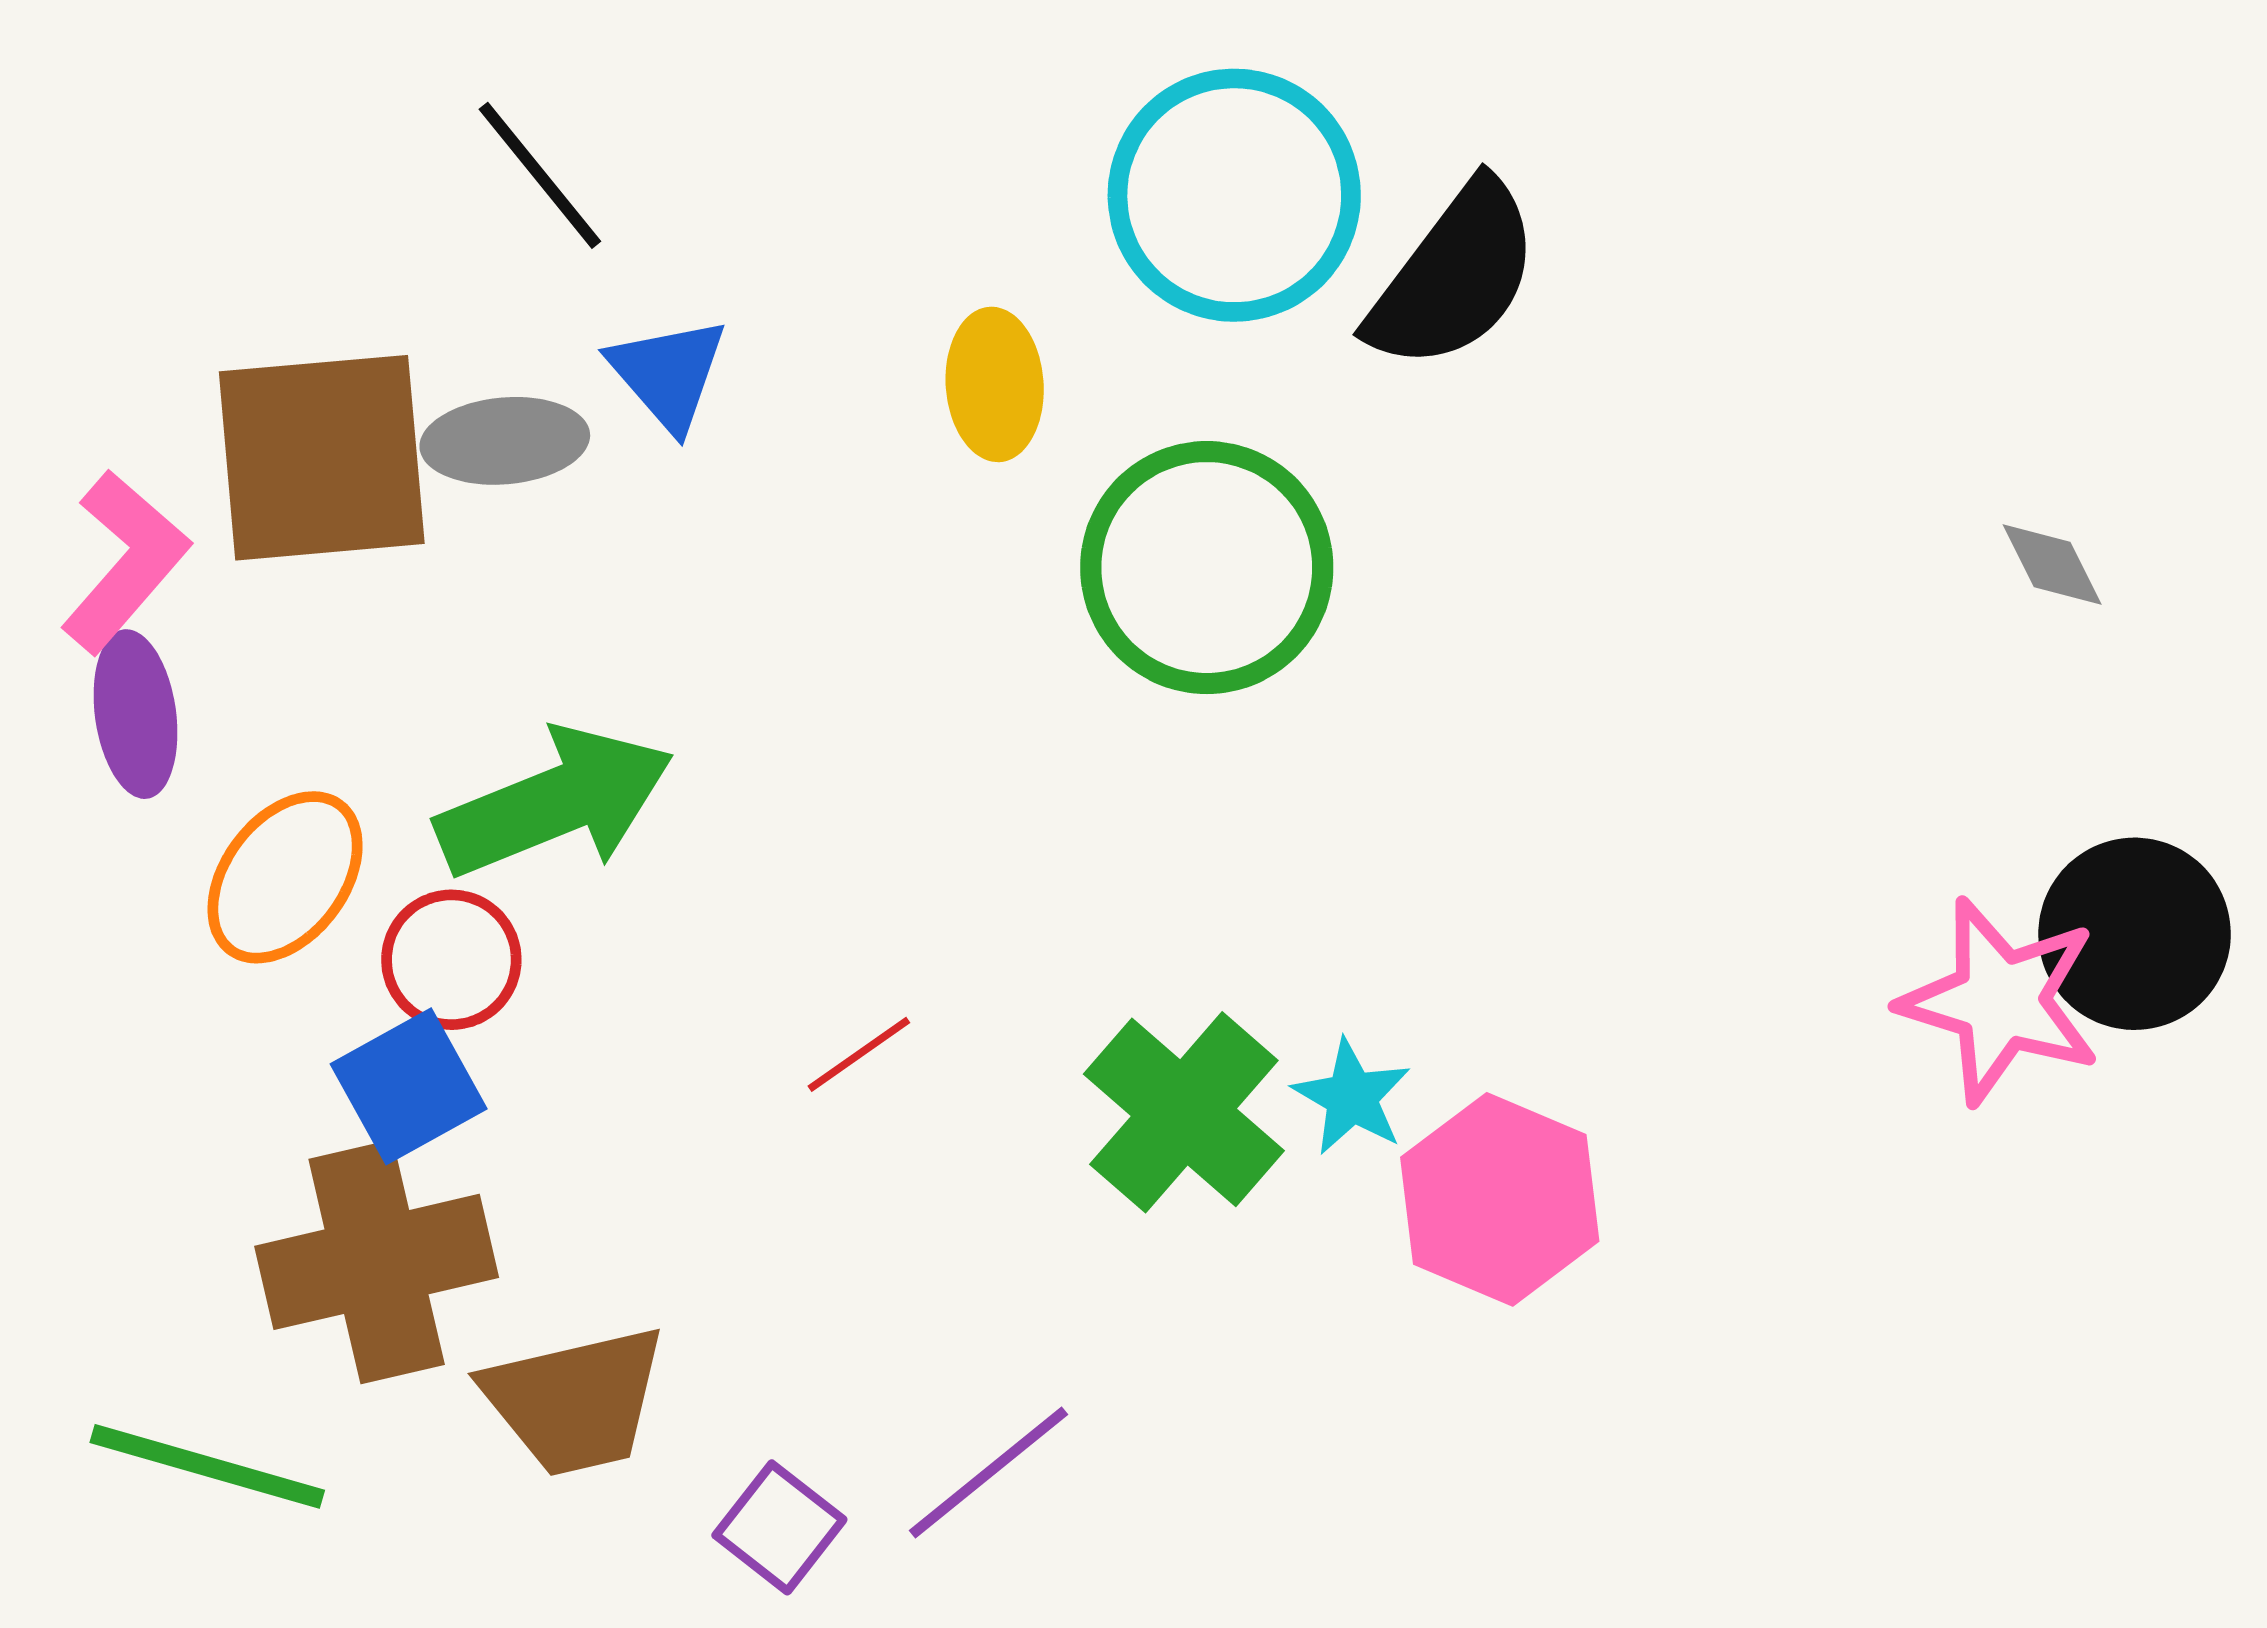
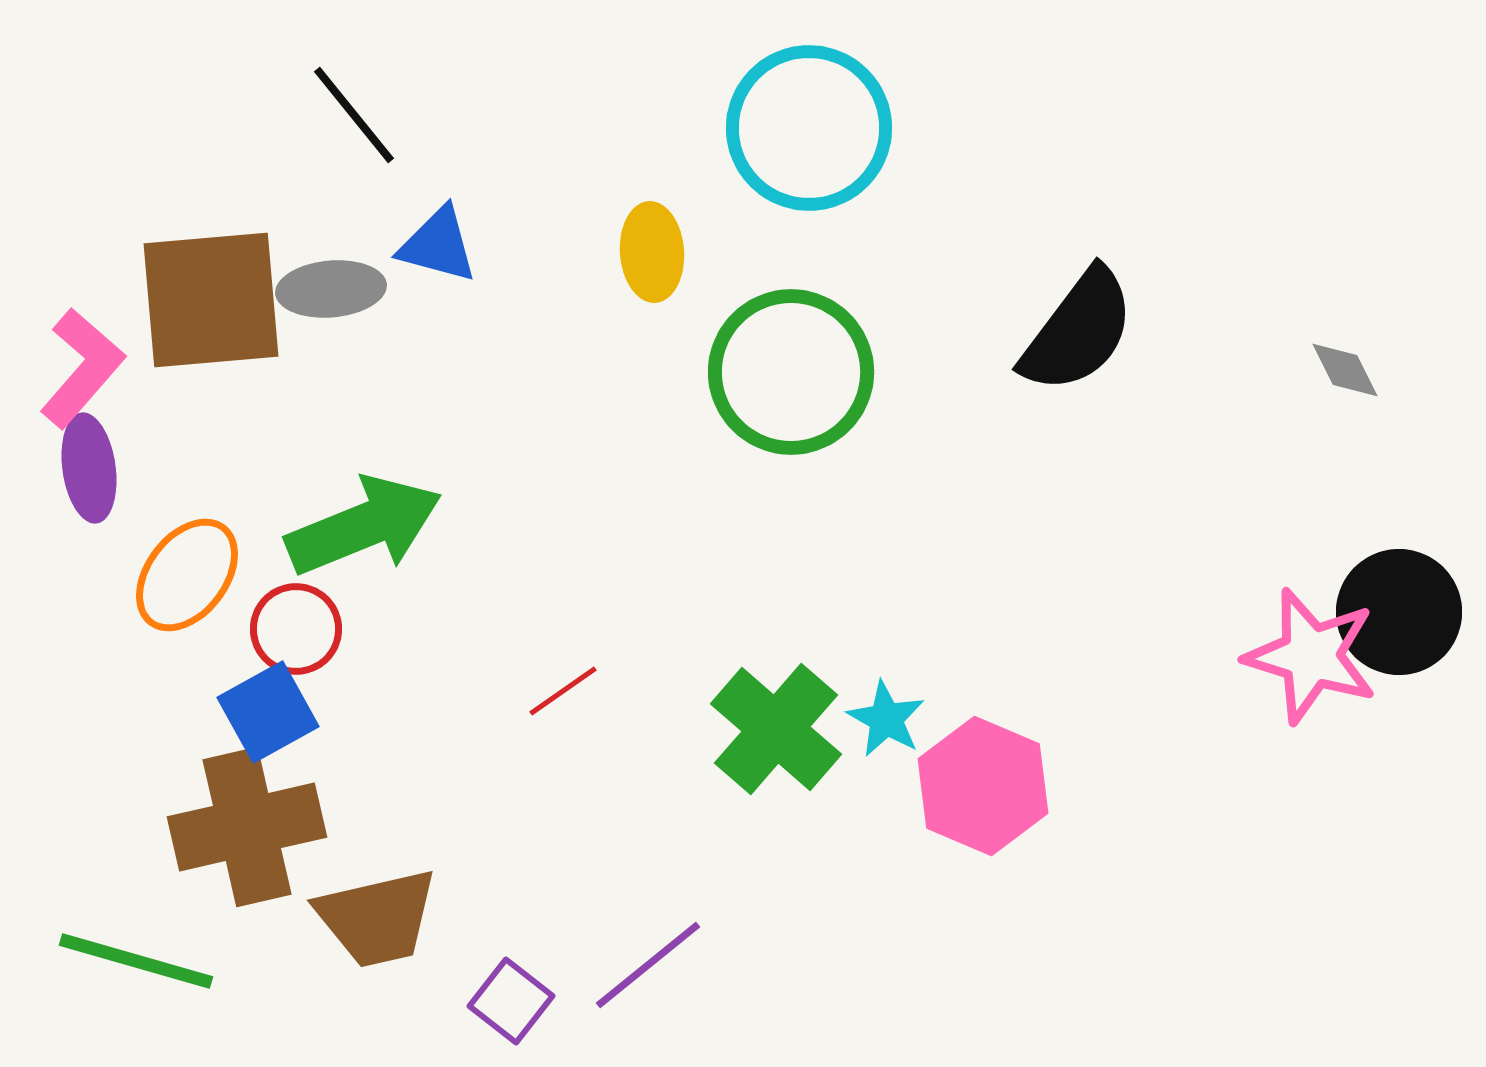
black semicircle: (1454, 276) -> (1078, 331), moved
blue triangle: (668, 374) -> (438, 245), turned -34

